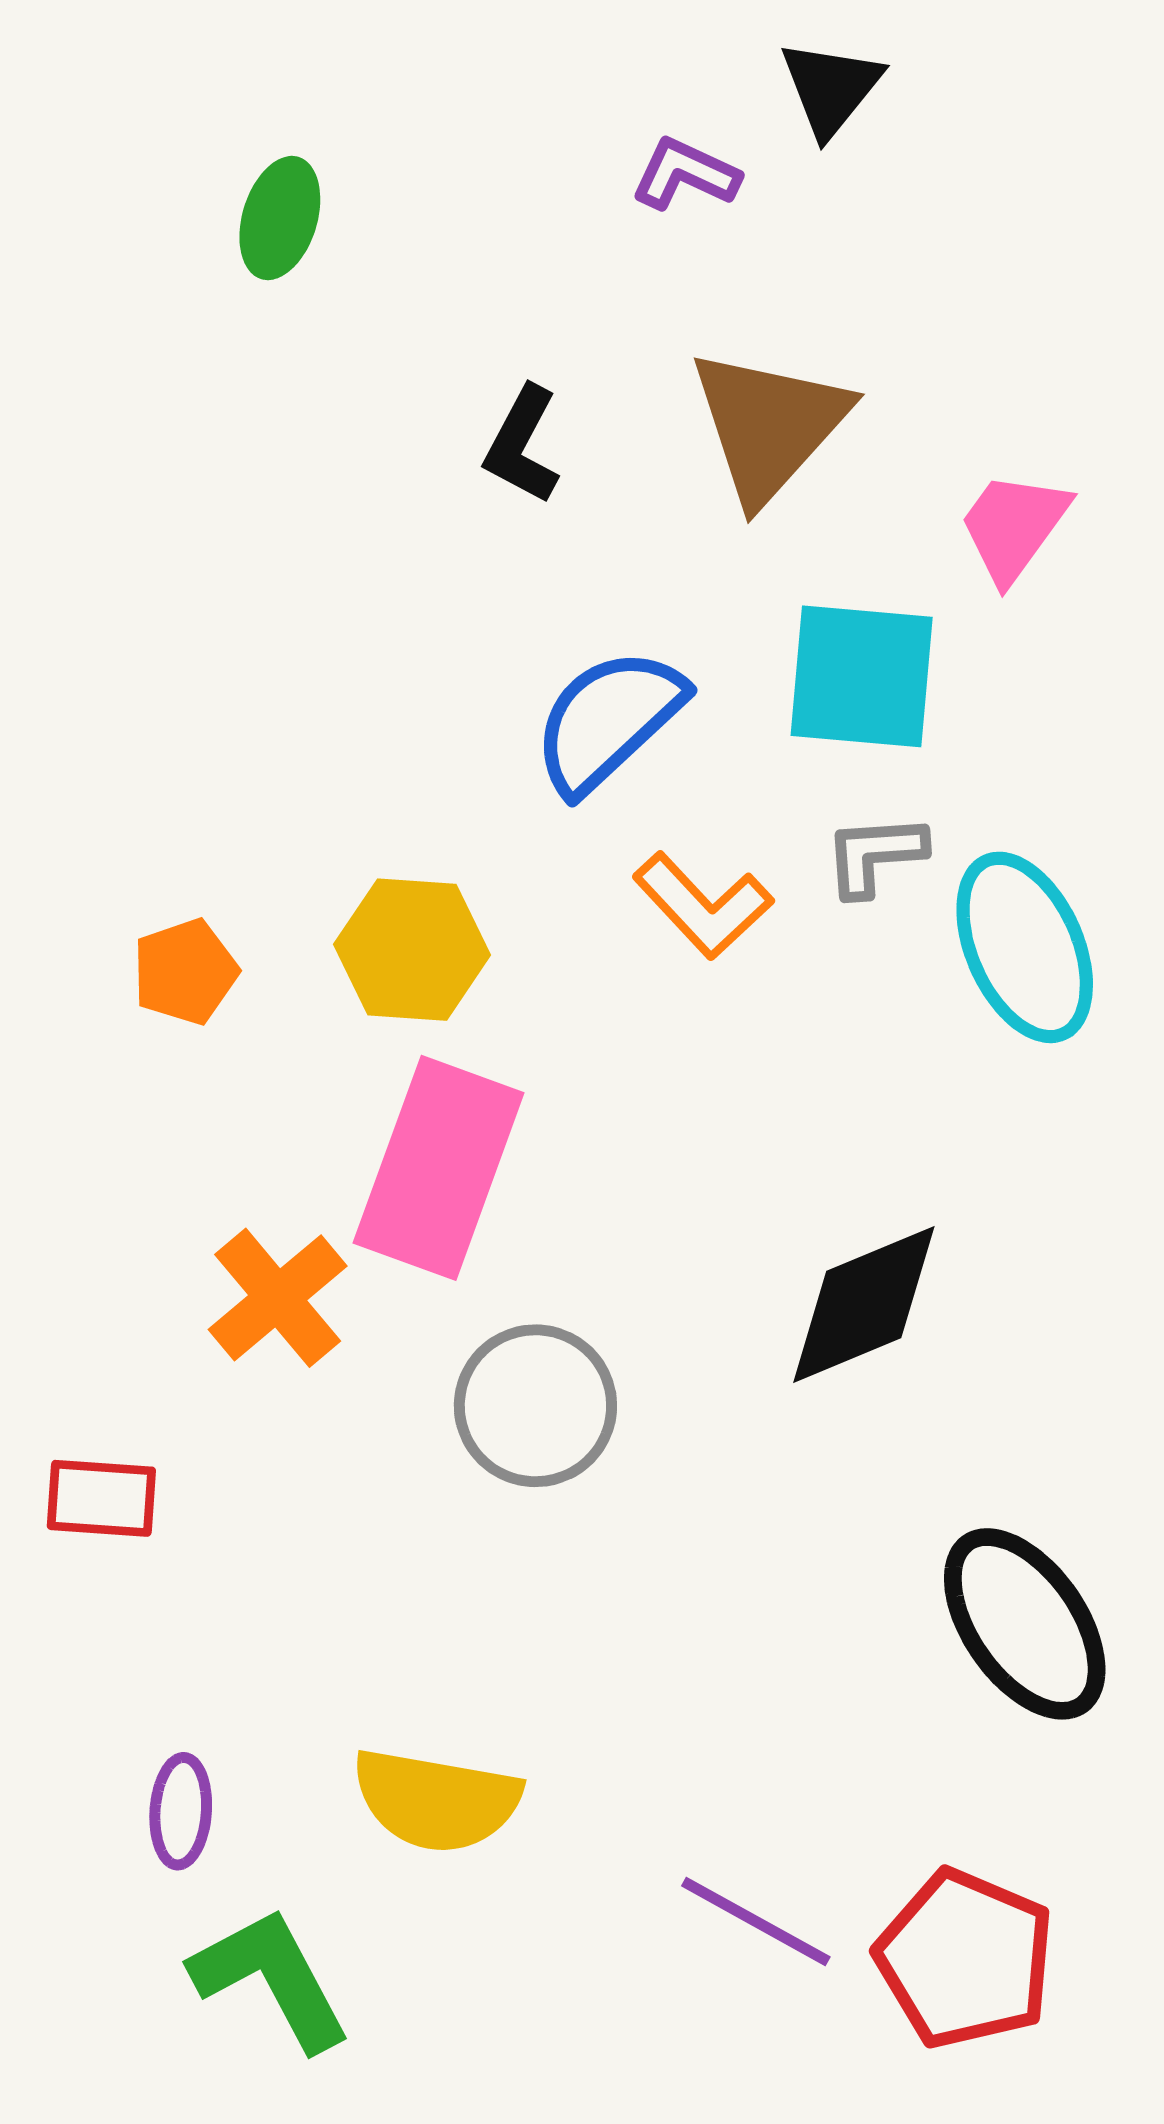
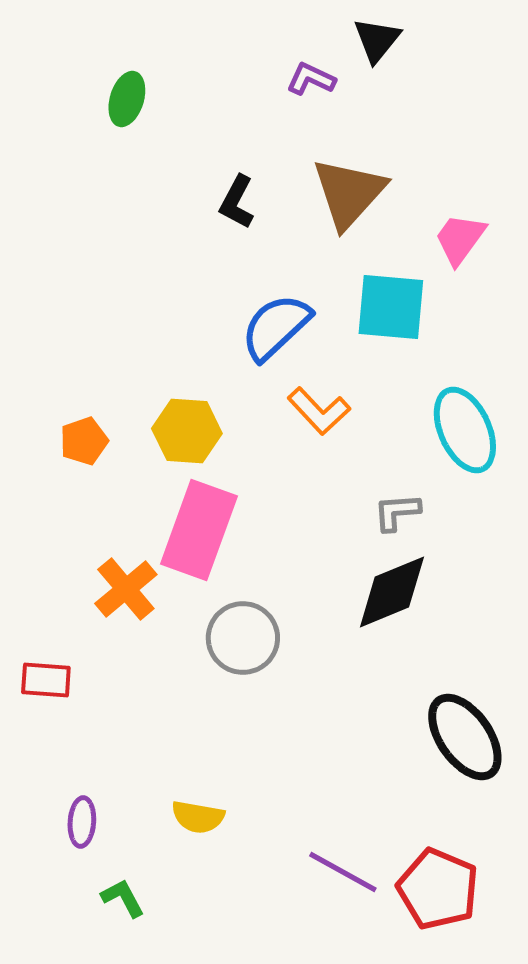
gray L-shape: (875, 855) -> (397, 512), moved
yellow semicircle: (436, 1800) -> (198, 817), size x0.7
green L-shape: (271, 1979) -> (123, 898), size x0.6

